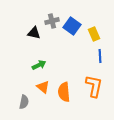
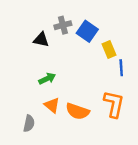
yellow rectangle: (94, 34) -> (109, 49), moved
orange semicircle: (64, 92) -> (77, 111), turned -66

